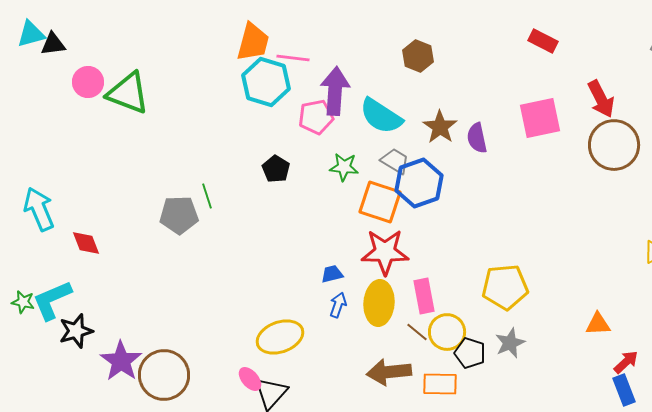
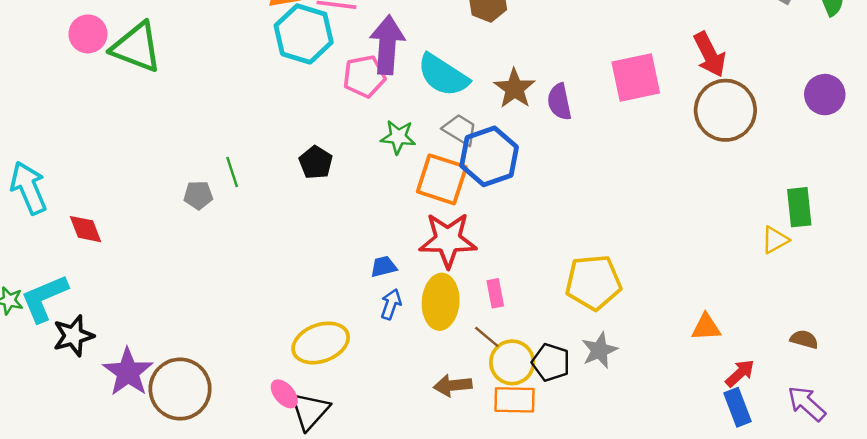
black pentagon: (276, 169) -> (316, 162), moved
gray pentagon: (179, 215) -> (198, 195), size x0.6
pink rectangle: (424, 296) -> (495, 293), size x0.7
yellow circle: (447, 332) -> (512, 362), moved
brown arrow: (389, 372) -> (453, 385), size x0.7

